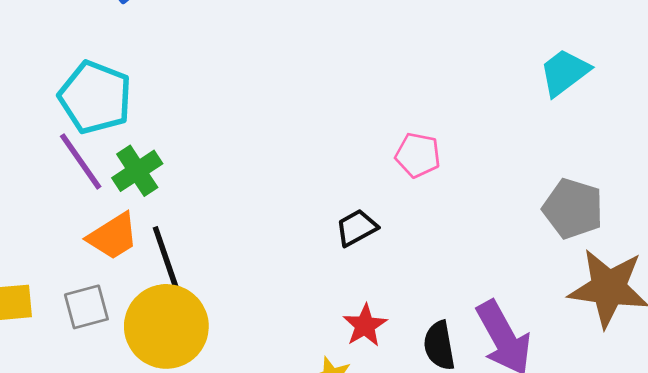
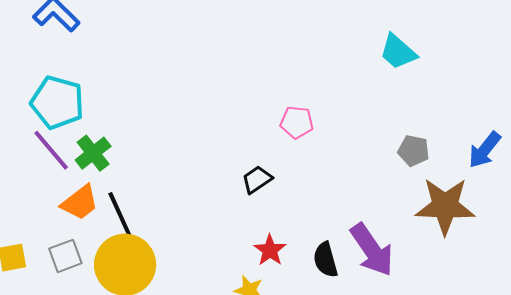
cyan trapezoid: (565, 72) -> (398, 52), turned -96
gray pentagon: (573, 209) -> (414, 151), size x0.7

